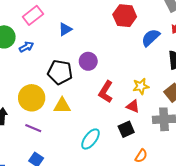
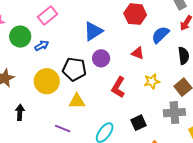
blue triangle: (65, 29) -> (93, 31), moved, size x1.5
yellow circle: (32, 98) -> (47, 81), moved
red triangle: (133, 106) -> (138, 53), moved
purple line: (33, 128) -> (63, 128), moved

